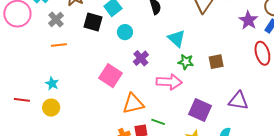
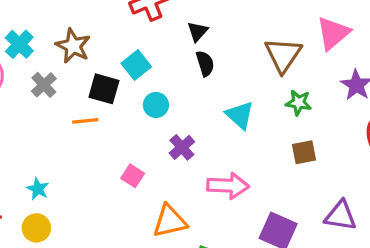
orange line: (59, 45) -> (85, 121), moved
green star: (186, 62) -> (299, 103), moved
pink square: (111, 76) -> (133, 176), size x0.6

